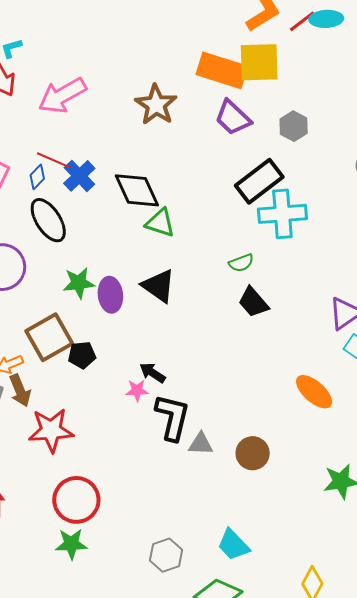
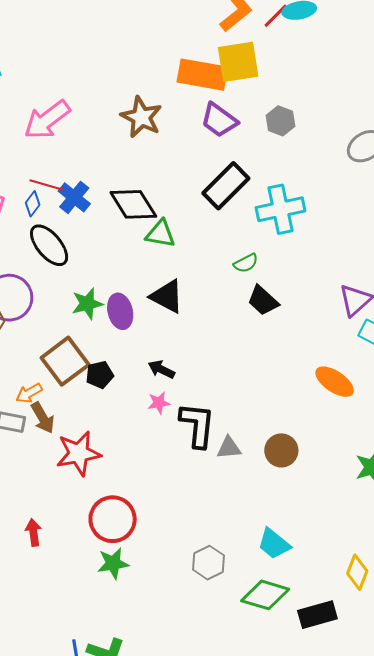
black rectangle: (259, 181) -> (226, 186), moved
black arrow: (153, 373) -> (161, 369), moved

